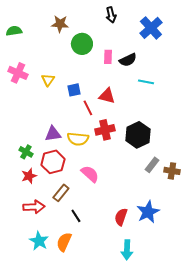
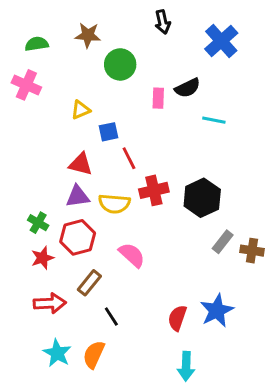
green semicircle: (14, 31) -> (37, 44), moved
pink rectangle: (108, 57) -> (158, 98), moved
pink cross: (18, 73) -> (26, 85), moved
yellow triangle: (48, 80) -> (81, 110), moved, turned 32
red triangle: (107, 96) -> (81, 164), moved

